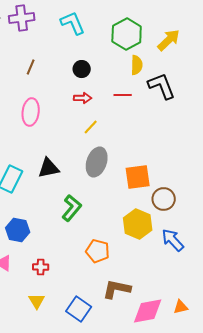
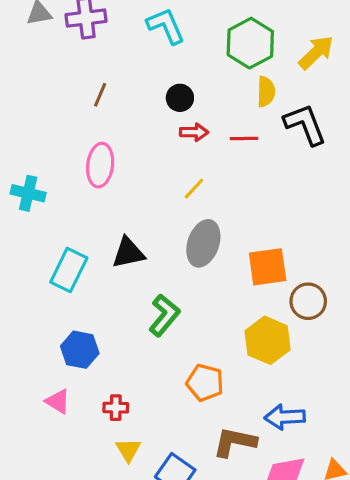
red arrow: (83, 98) -> (194, 132), moved
blue arrow: (173, 240) -> (285, 417), moved, turned -50
yellow triangle: (37, 301) -> (128, 450), moved

